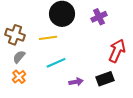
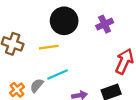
gray semicircle: (19, 57) -> (37, 85), moved

